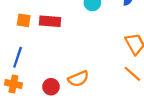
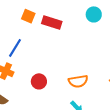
orange semicircle: (78, 79) -> (78, 81), moved

